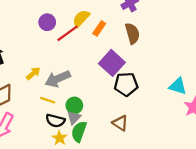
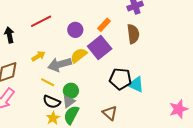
yellow semicircle: (81, 18) -> (79, 55), moved
purple circle: (47, 22) -> (75, 30), moved
red line: (68, 33) -> (41, 21), moved
purple square: (112, 63) -> (100, 47), moved
cyan triangle: (178, 86) -> (136, 84), moved

